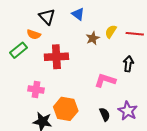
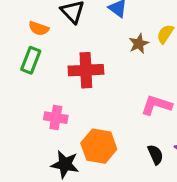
orange semicircle: (34, 34) -> (39, 28), moved
green rectangle: (19, 50) -> (31, 60), turned -30

